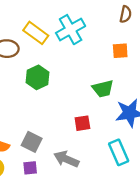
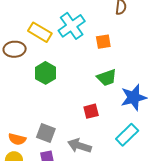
orange square: (120, 51) -> (103, 42), moved
cyan rectangle: (119, 152) -> (127, 135), turned 75

